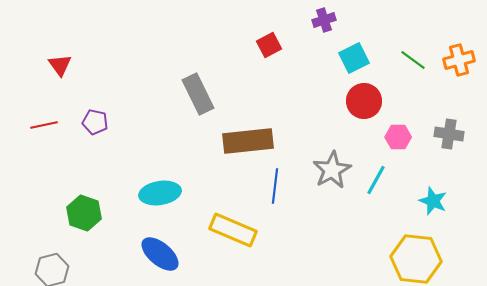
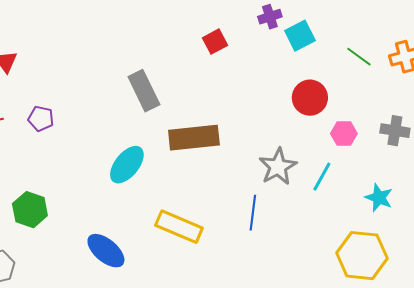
cyan square: (354, 58) -> (300, 36), moved
blue line: (275, 186) -> (253, 213), moved
cyan ellipse: (160, 193) -> (127, 165), moved, turned -42

